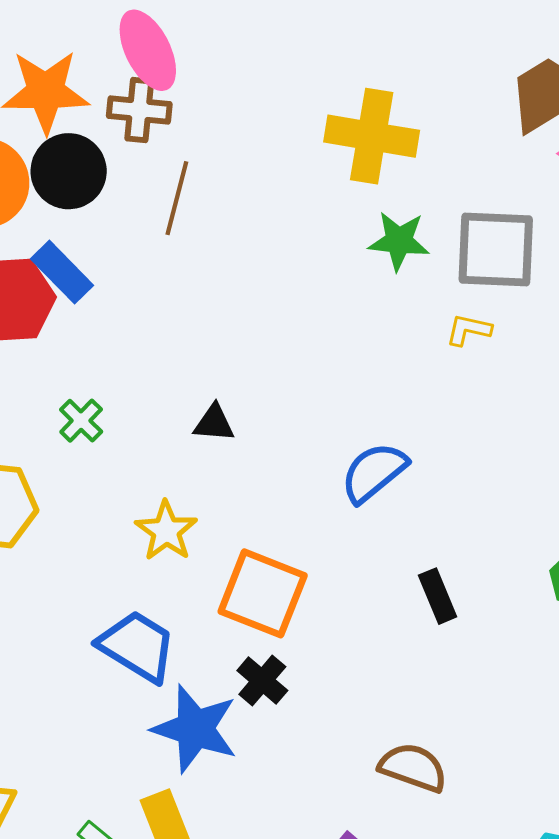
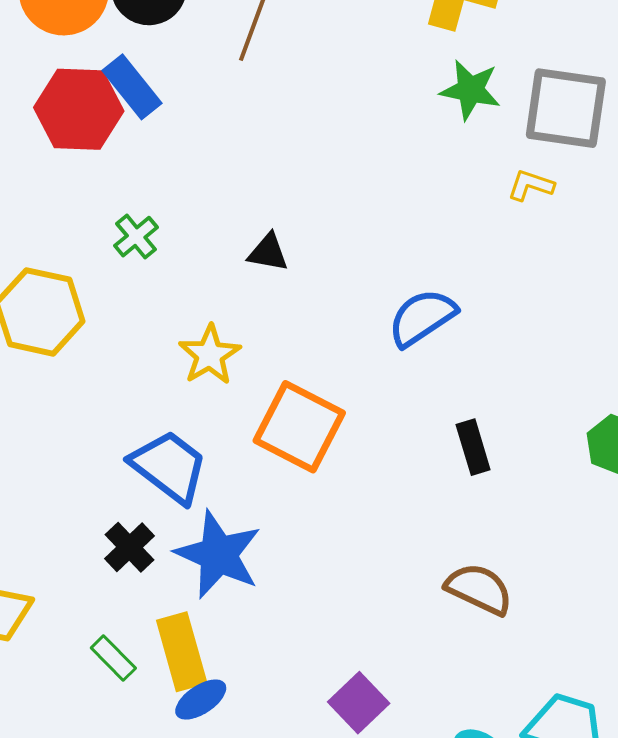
black cross: (262, 680) -> (130, 547), moved
brown semicircle: (413, 767) -> (479, 589), moved

